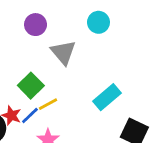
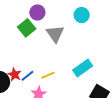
green square: (31, 86) -> (27, 28), moved
yellow line: (48, 104) -> (48, 75), moved

